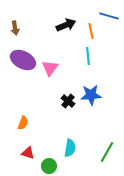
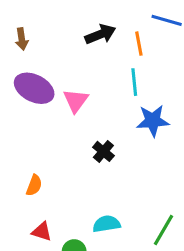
blue star: (91, 95) -> (153, 121), moved
cyan semicircle: (70, 148) -> (107, 224), turned -108

